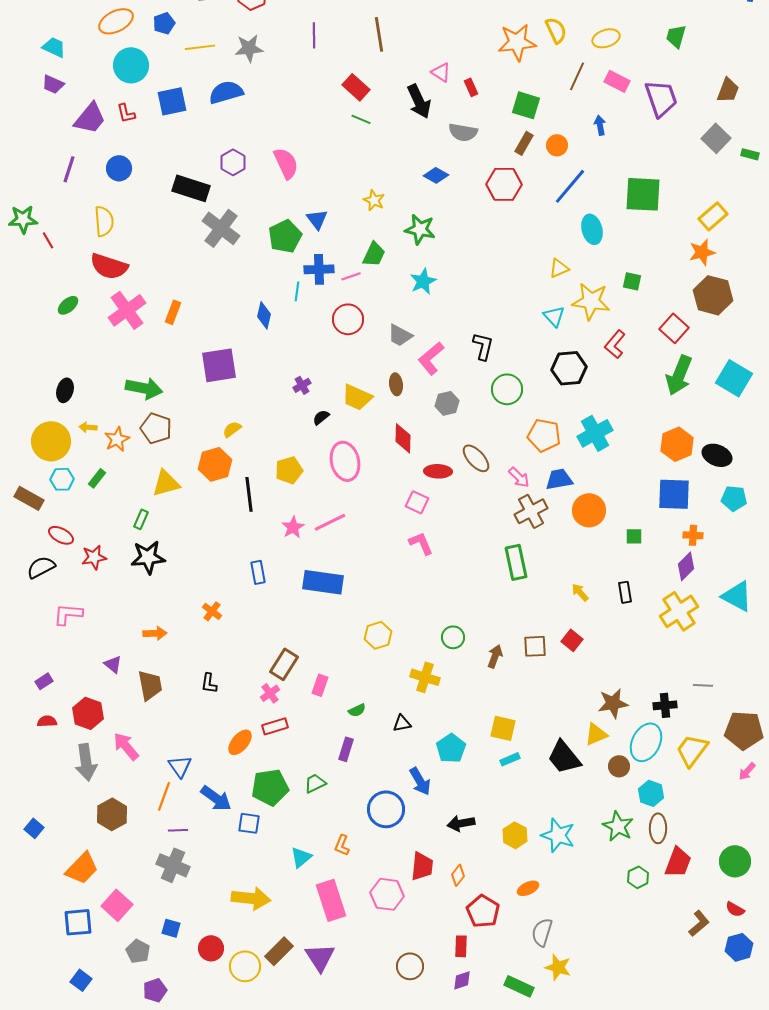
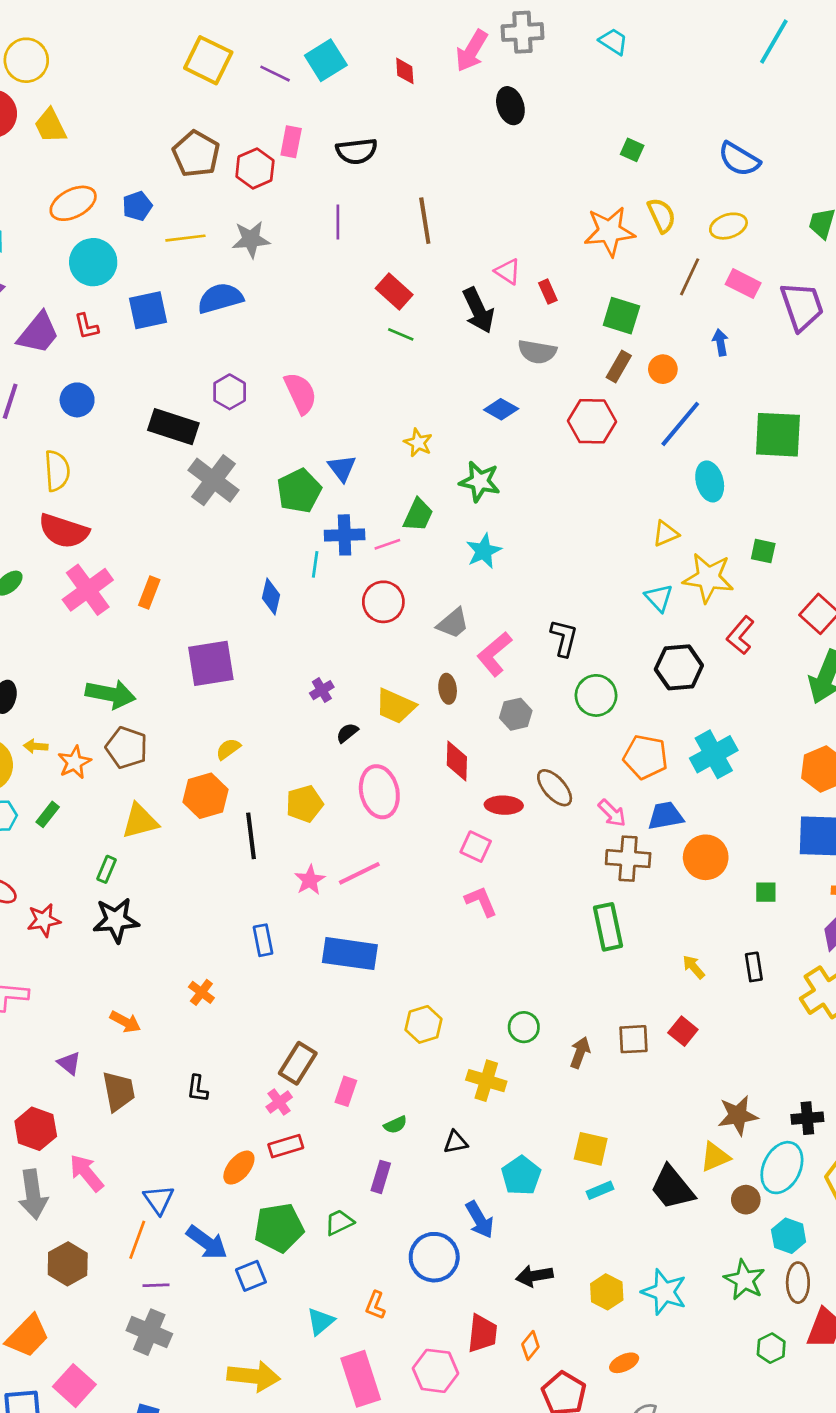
gray trapezoid: (400, 335) -> (453, 623), turned -68
brown cross: (531, 511) -> (628, 859), turned 32
orange arrow: (155, 633) -> (125, 1022), turned 30
blue square: (249, 823) -> (251, 1276), turned -30

